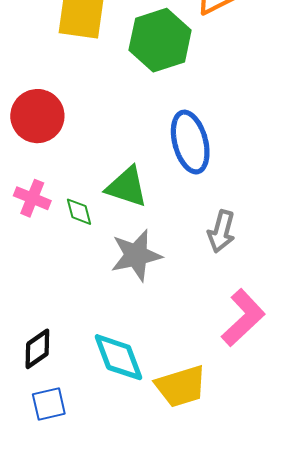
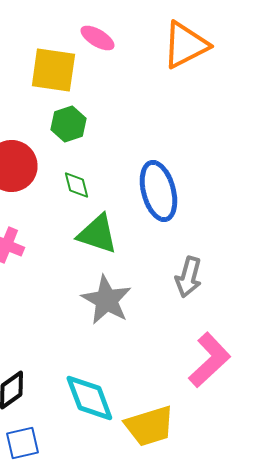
green hexagon: (160, 40) -> (68, 124), moved, size x0.6
green diamond: (79, 212) -> (76, 185), moved
gray star: (136, 255) -> (106, 300), turned -30

